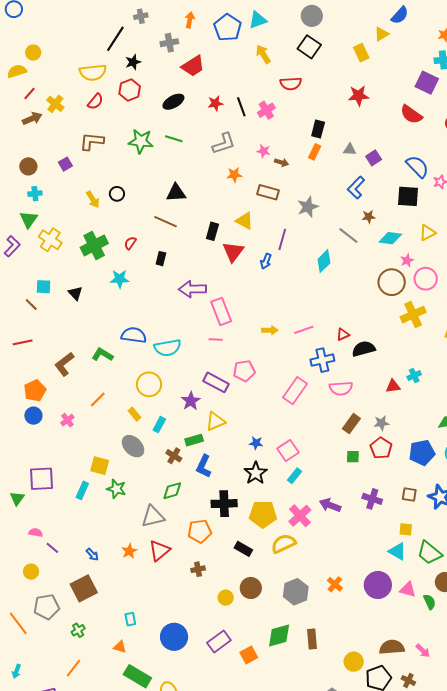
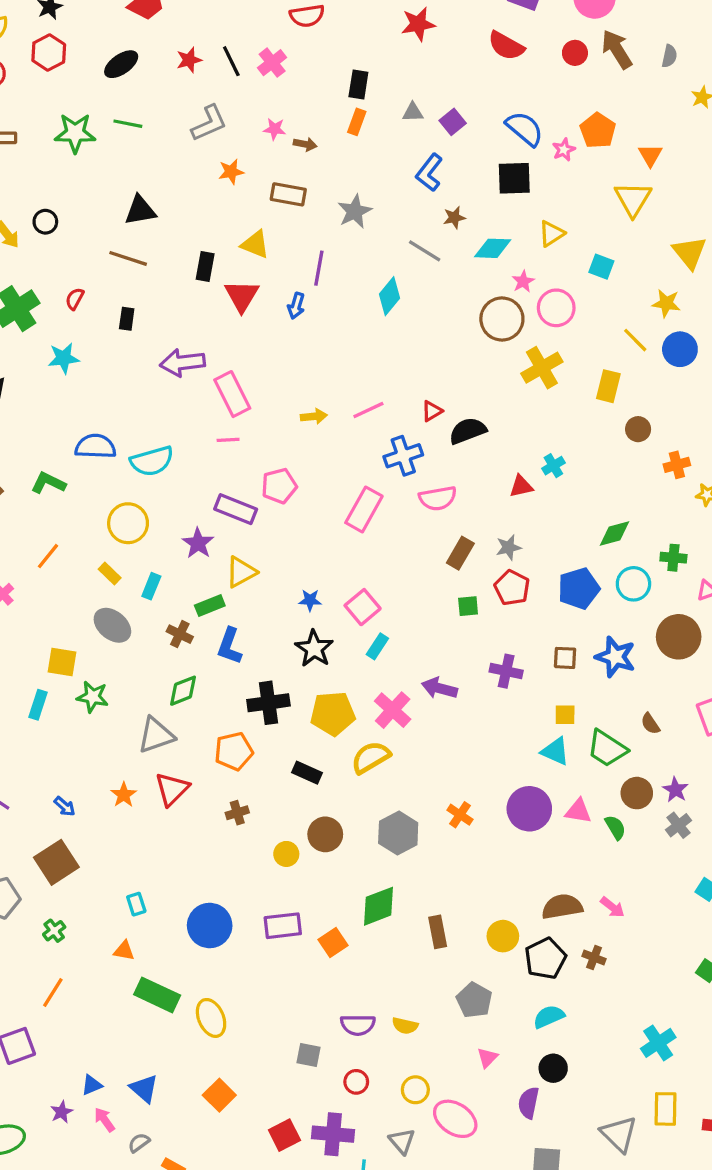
brown rectangle: (312, 639) -> (438, 932), moved
purple rectangle: (219, 641) -> (283, 926), turned 35

